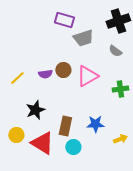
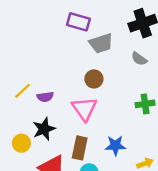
brown circle: (63, 70) -> (94, 79), moved
purple semicircle: (45, 74) -> (45, 97), moved
pink triangle: (87, 76) -> (84, 109), moved, turned -35
yellow circle: (16, 135) -> (21, 143), moved

